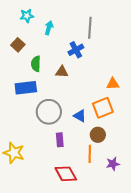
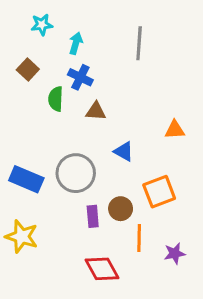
blue cross: (76, 50) -> (80, 77), moved, turned -35
blue rectangle: (26, 88) -> (26, 179), moved, turned 30
orange square: (103, 108) -> (159, 192), moved
blue triangle: (80, 116) -> (124, 151), moved
brown circle: (98, 135) -> (121, 209), moved

